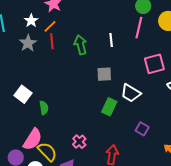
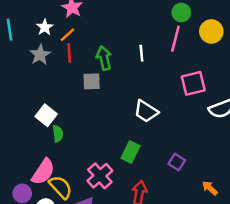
gray square: (104, 74) -> (92, 81), moved
white trapezoid: (131, 93) -> (146, 111), moved
white square: (23, 94) -> (46, 115), moved
green rectangle: (109, 107) -> (130, 152), moved
pink cross: (79, 142) -> (100, 176), size x1.5

